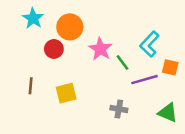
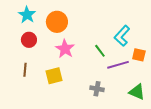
red circle: (54, 49) -> (29, 40), moved
pink star: (100, 49) -> (65, 49), moved

